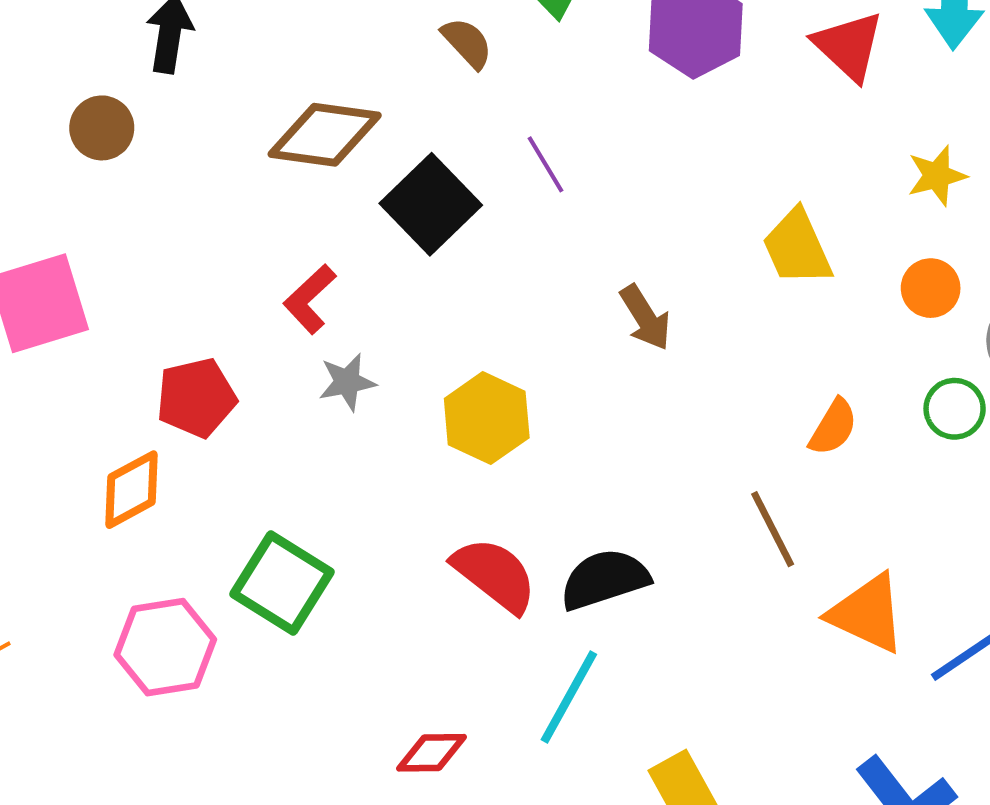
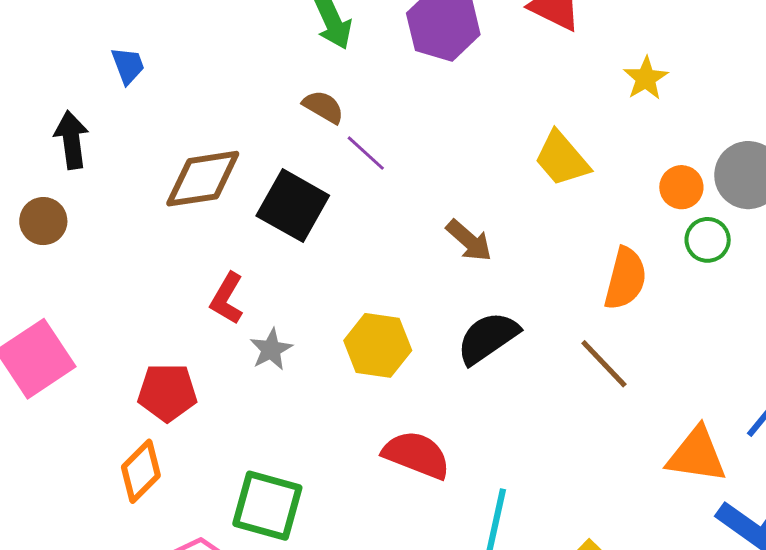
brown semicircle: (467, 43) -> (323, 107), moved
orange circle: (931, 288) -> (681, 187), moved
red pentagon: (196, 398) -> (167, 392), turned 30
orange semicircle: (833, 427) -> (625, 279), size x1.4
black semicircle: (605, 579) -> (488, 338), moved
orange triangle: (867, 613) -> (697, 455), moved

